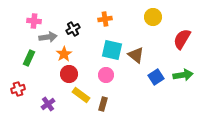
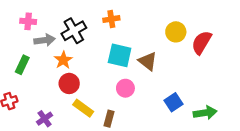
yellow circle: (153, 17) -> (176, 32), moved
black cross: (73, 29) -> (74, 31), size x1.5
pink circle: (106, 75) -> (125, 88), moved
green arrow: (183, 75) -> (205, 113), moved
blue square: (156, 77) -> (173, 102), moved

